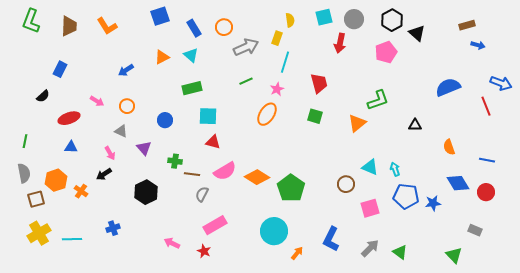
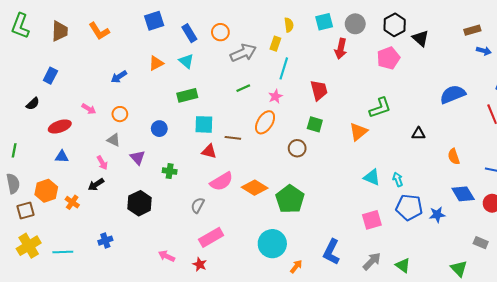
brown line: (192, 174) -> (233, 138), moved
brown circle: (346, 184) -> (297, 148), moved

